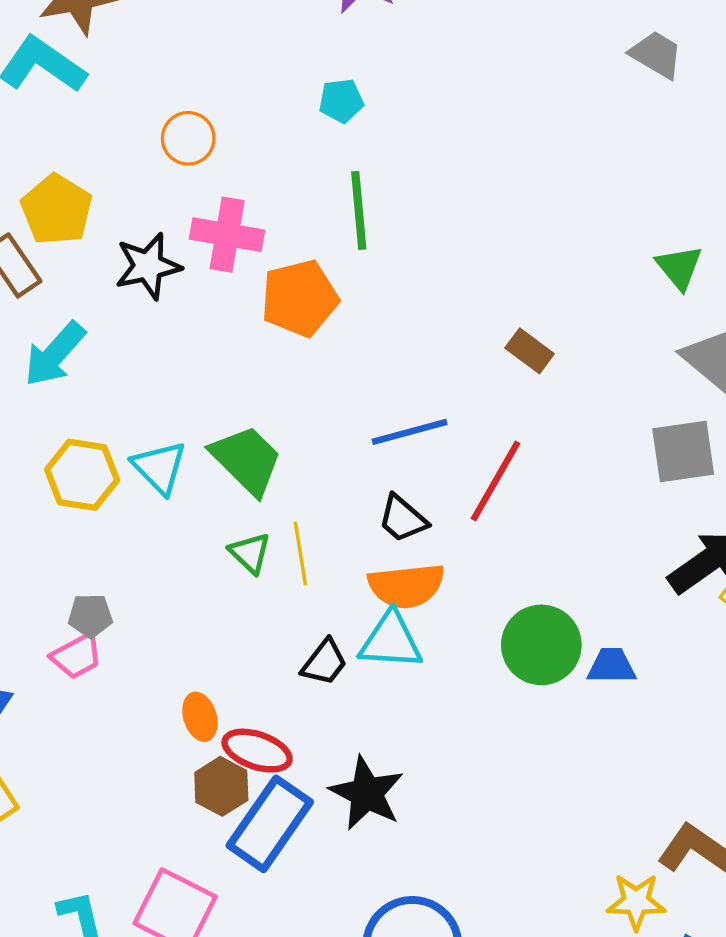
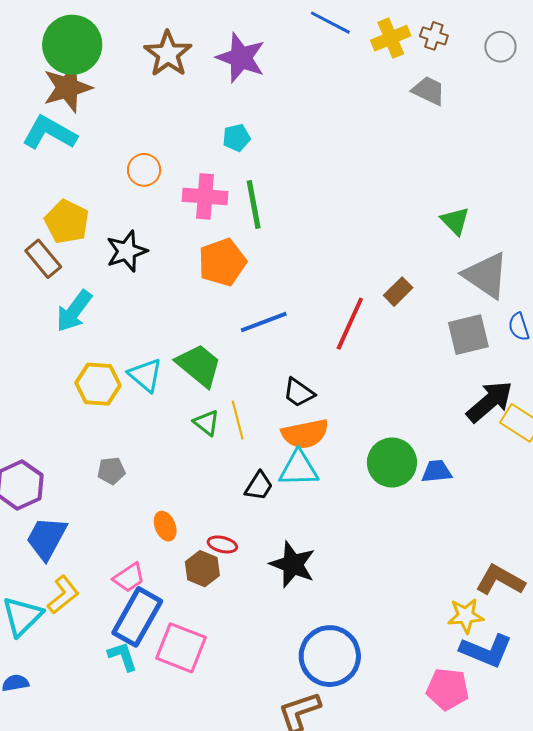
pink cross: (227, 235) -> (205, 196), moved
brown rectangle: (530, 351) -> (398, 292), moved, turned -76
blue line: (410, 432) -> (264, 322), moved
red line: (496, 481) -> (350, 324), moved
pink trapezoid: (77, 656) -> (129, 578), moved
orange ellipse: (200, 717) -> (165, 526), moved
red ellipse: (257, 751) -> (222, 544), size x0.7
blue rectangle: (270, 824) -> (137, 617), moved

